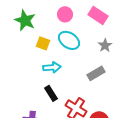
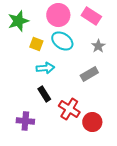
pink circle: (65, 14) -> (58, 15), size x1.5
green star: (25, 20) -> (18, 21), turned 30

